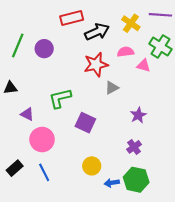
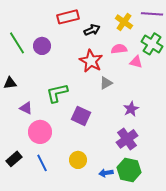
black arrow: (97, 32) -> (92, 30), size x0.7
green line: (18, 45) -> (17, 43), turned -55
red star: (96, 64) -> (91, 61), turned -30
purple cross: (134, 147) -> (127, 139), size x1.5
yellow circle: (92, 166) -> (78, 160), moved

